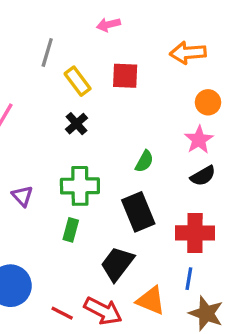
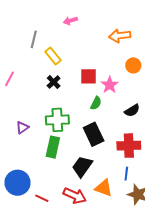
red square: (125, 76) -> (88, 76), moved
pink star: (199, 140) -> (110, 85), moved
purple triangle: (22, 196) -> (22, 128), turned 40
green rectangle: (71, 230) -> (53, 147), size x1.5
red line: (62, 313) -> (42, 198), moved

